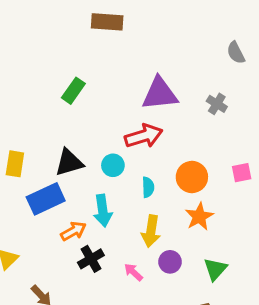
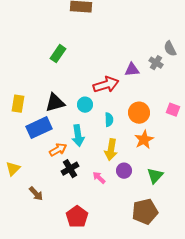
gray semicircle: (236, 53) -> (170, 49), moved
purple triangle: (160, 94) -> (132, 70), moved, size x0.6
pink square: (242, 173) -> (173, 110), turned 32

